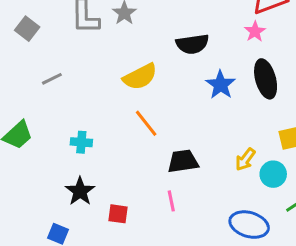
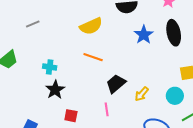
orange line: (146, 123) -> (93, 57), turned -36
yellow arrow: (245, 159) -> (142, 94), moved
black trapezoid: (183, 161) -> (116, 84), turned -35
black star: (80, 191) -> (55, 90), moved

